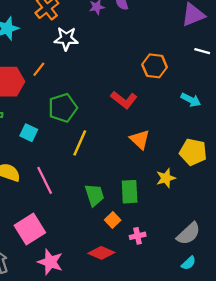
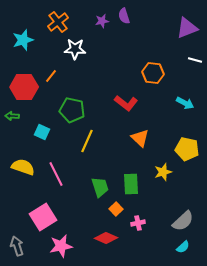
green pentagon: (63, 108) -> (72, 110), turned 30
pink star: (50, 262) -> (61, 246), turned -30

